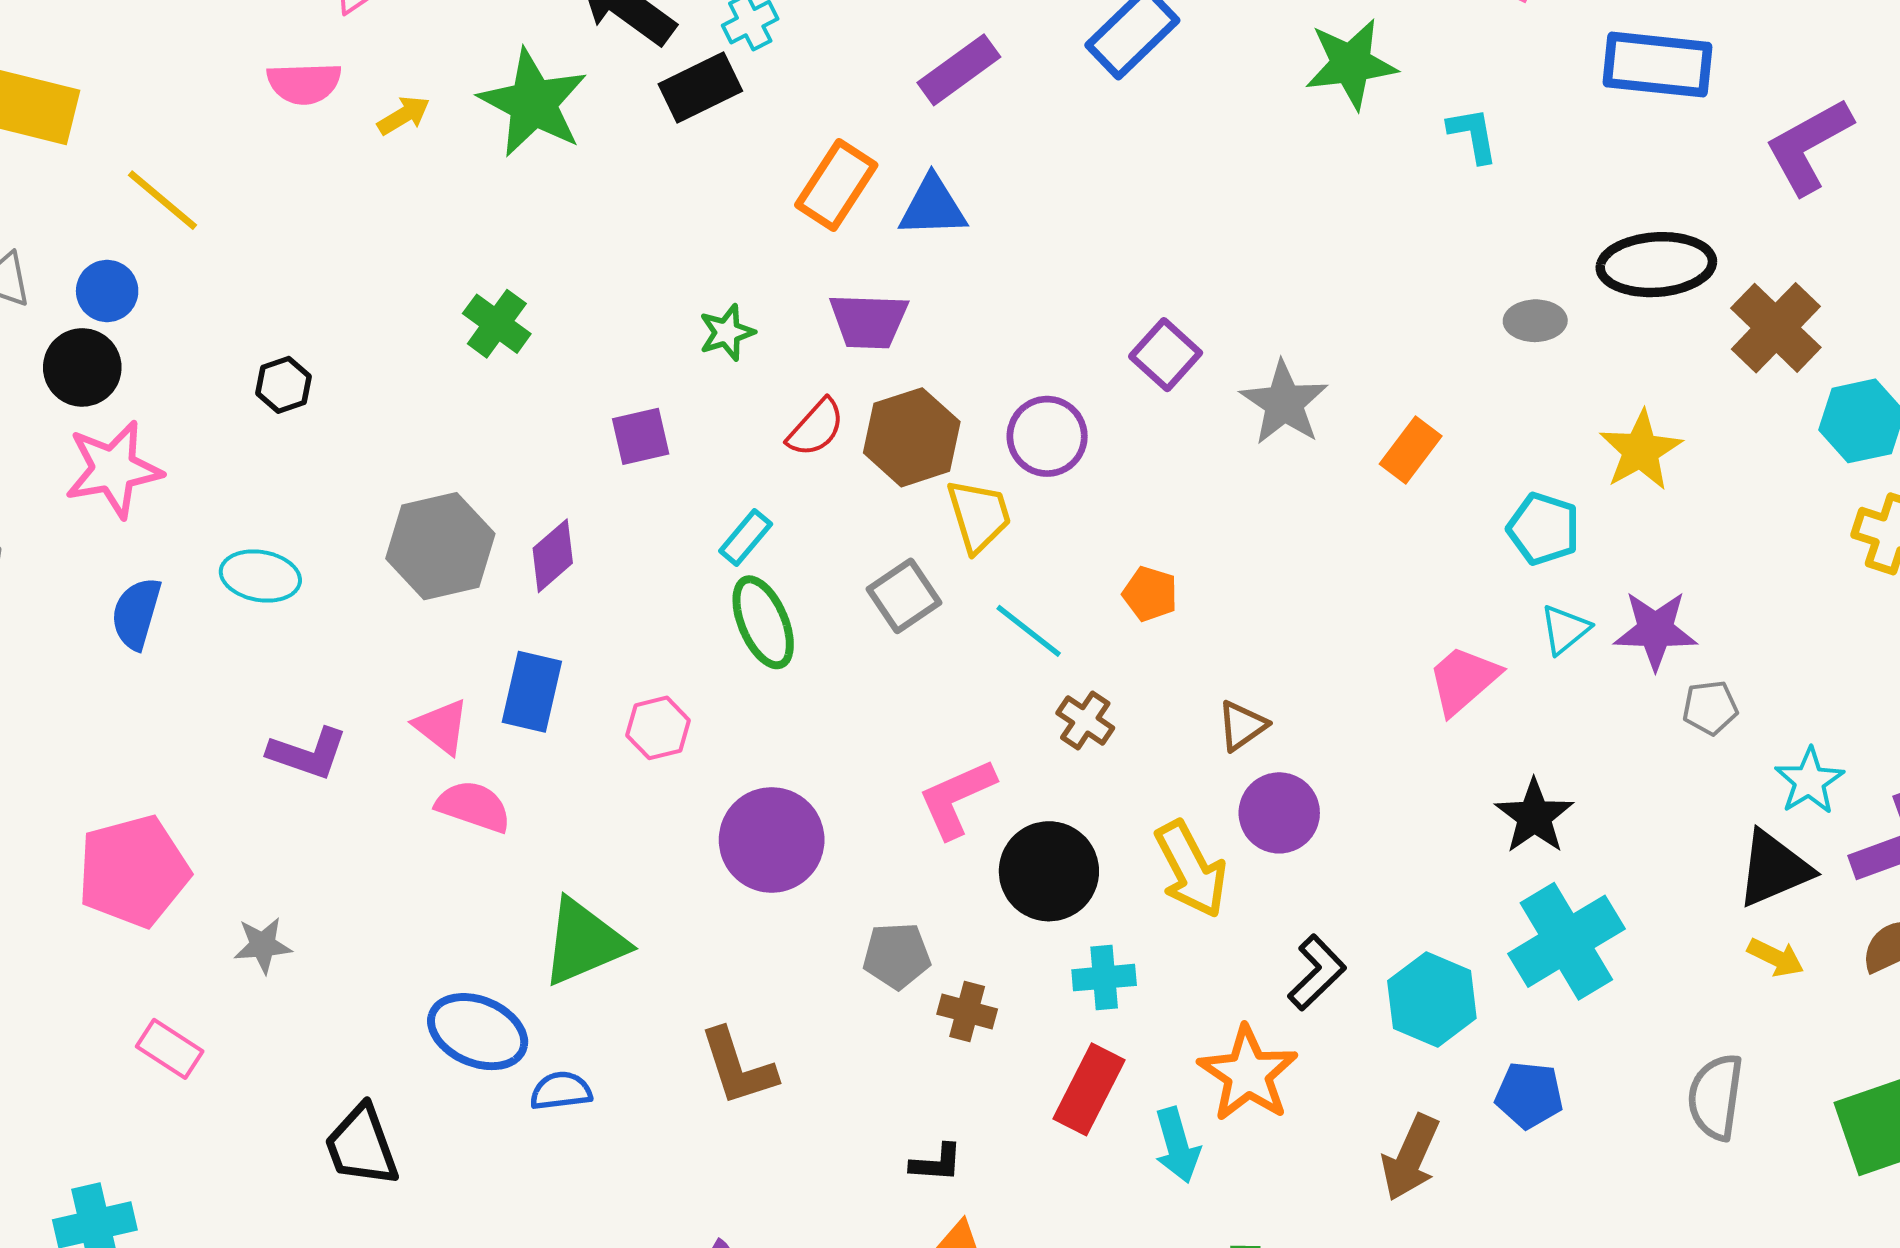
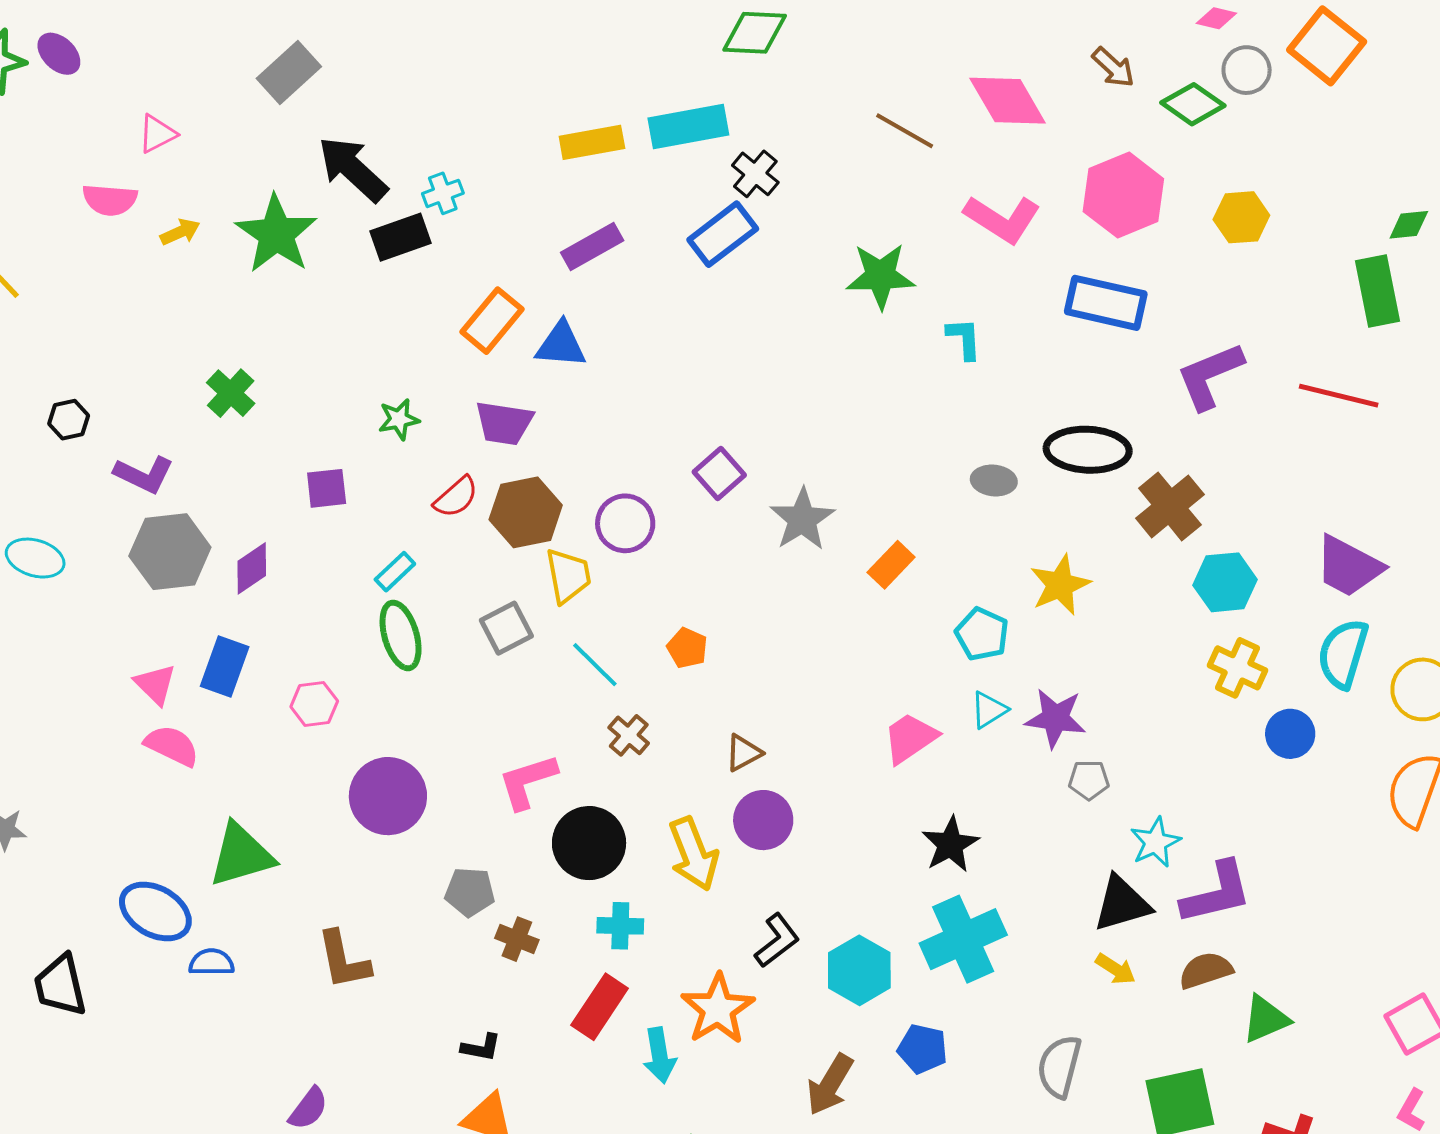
purple L-shape: (308, 753) -> (144, 475), moved

